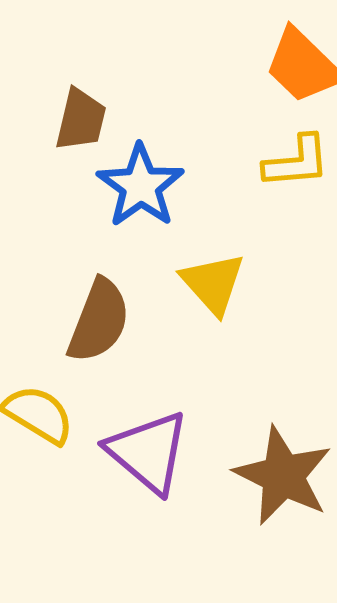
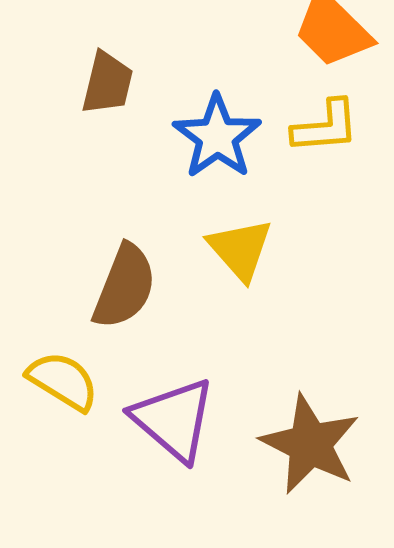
blue star: (140, 186) -> (217, 137), moved

